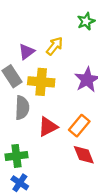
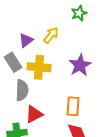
orange rectangle: (79, 126) -> (73, 106), turned -36
red triangle: (48, 127) -> (34, 114), moved

